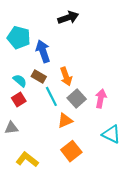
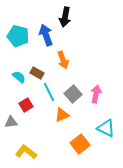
black arrow: (68, 18) -> (65, 17), turned 120
blue arrow: (43, 51) -> (46, 35), moved
orange arrow: (66, 76) -> (63, 60), moved
red square: (19, 100) -> (26, 105), moved
orange square: (71, 151) -> (80, 144), moved

